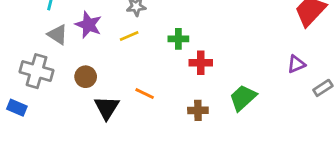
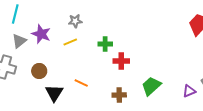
gray triangle: (58, 35) -> (19, 41), turned 49
purple triangle: (296, 64) -> (189, 91), moved

